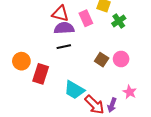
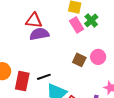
pink rectangle: (86, 18) -> (77, 25), moved
black line: (64, 47) -> (44, 77), moved

